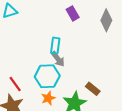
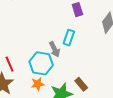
cyan rectangle: (55, 46) -> (69, 38), moved

